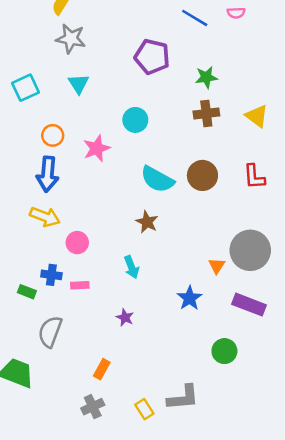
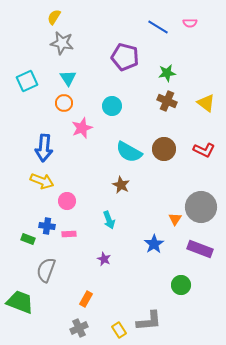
brown cross: (206, 113) -> (167, 101), turned 30
orange circle: (53, 135) -> (64, 103), moved
red L-shape: (254, 177) -> (204, 150), turned -60

